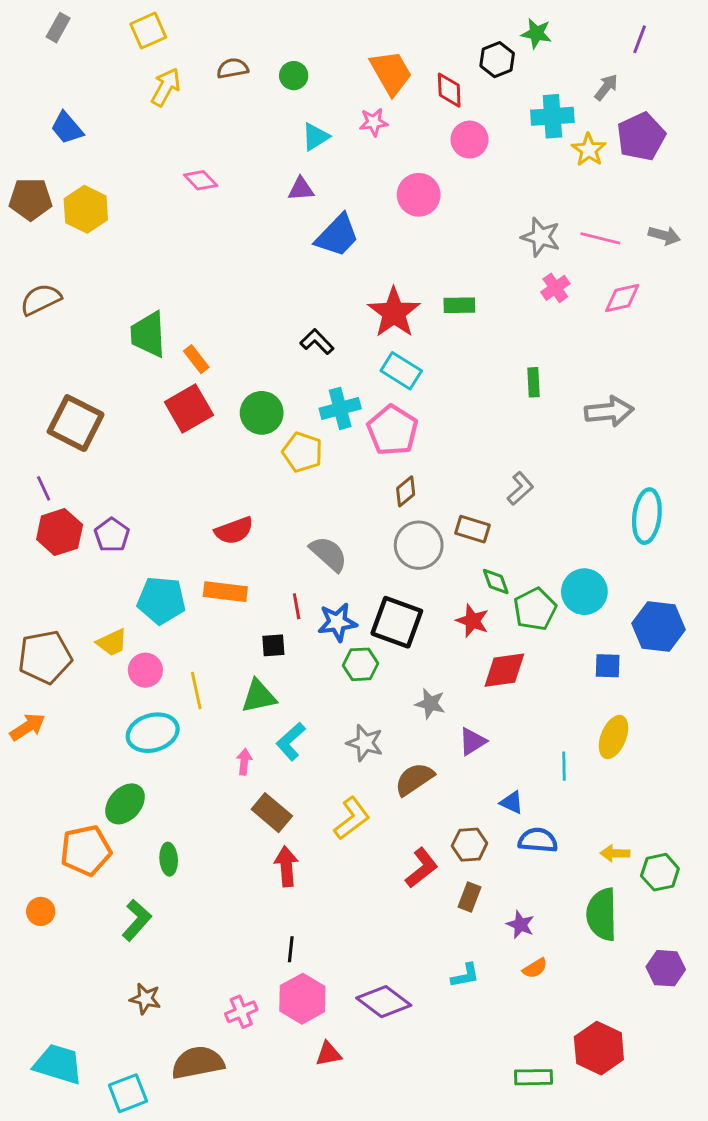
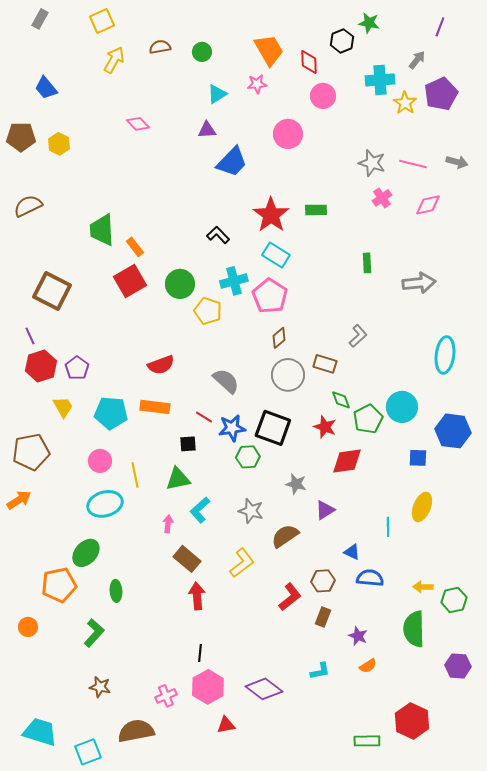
yellow hexagon: (86, 209) -> (59, 144), size x0.7
red line: (297, 606) -> (204, 417), turned -48
yellow trapezoid: (112, 643) -> (63, 407), moved, turned -95

